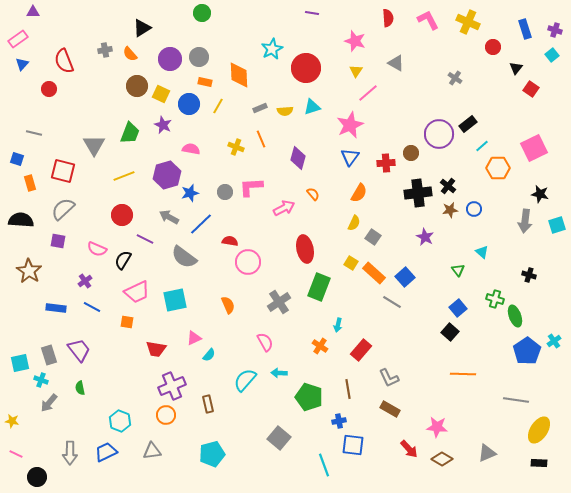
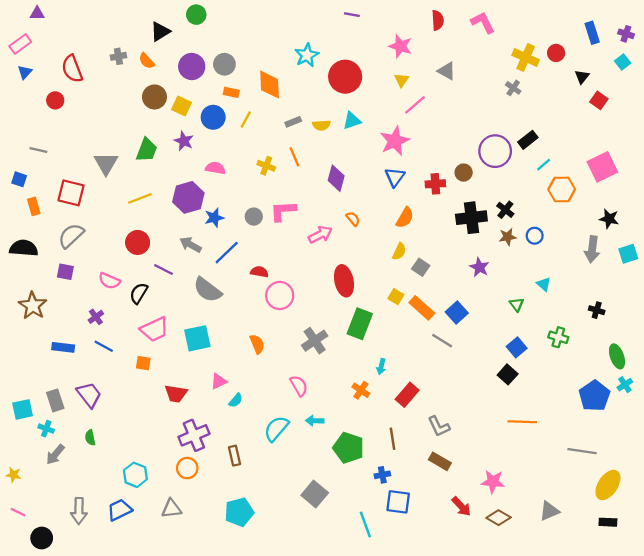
green circle: (202, 13) -> (196, 15), moved
yellow cross: (468, 22) -> (526, 57), moved
green ellipse: (515, 316) -> (617, 356), moved

